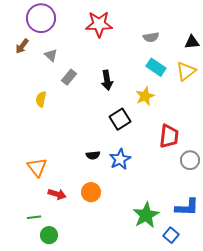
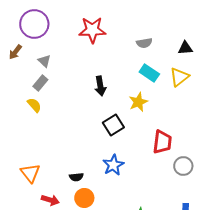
gray rectangle: (69, 77) -> (40, 83), moved
yellow semicircle: (41, 99) -> (34, 105), turned 126
black semicircle: (93, 155) -> (76, 177), moved

